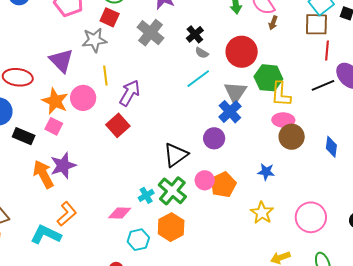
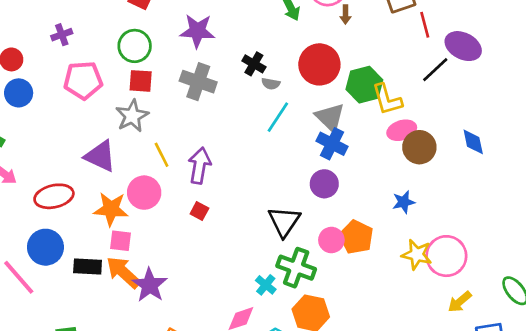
red square: (118, 125) -> (199, 211), size x0.6
orange arrow: (43, 174) -> (123, 272), moved
pink circle: (311, 217) -> (446, 256), moved

